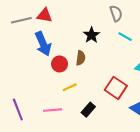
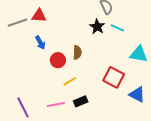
black star: (92, 35) -> (97, 27), moved
blue arrow: (43, 44) -> (40, 43), size x0.6
black rectangle: (88, 110) -> (81, 101), moved, turned 32

